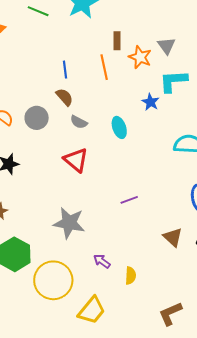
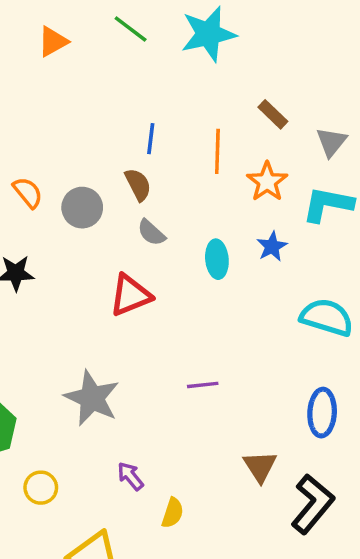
brown rectangle: (117, 41) -> (273, 114), moved, turned -60
orange star: (140, 57) -> (267, 182), moved
blue star: (150, 102) -> (272, 246), moved
red triangle: (76, 160) -> (130, 295), turned 44
yellow circle: (53, 280) -> (41, 488), size x0.5

